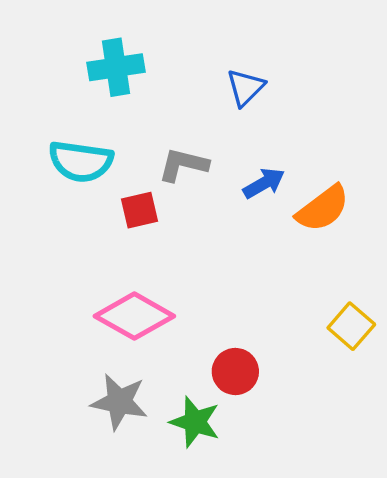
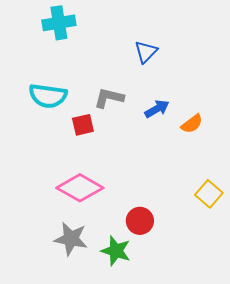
cyan cross: (116, 67) -> (59, 23), moved
orange semicircle: (323, 208) -> (192, 124), size x0.7

